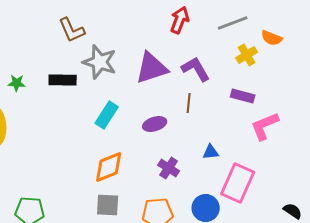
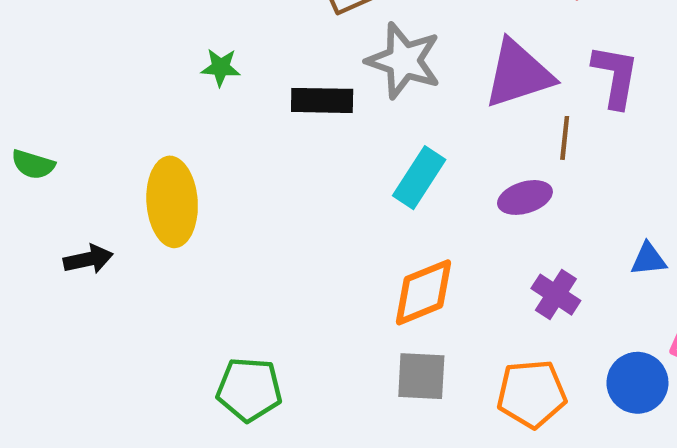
purple L-shape: (196, 69) -> (615, 76), turned 40
green star: (17, 83) -> (221, 67), moved
brown line: (189, 103) -> (565, 138), moved

